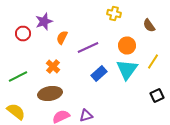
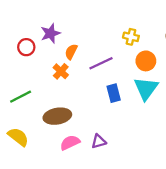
yellow cross: (114, 14) -> (131, 37), moved
orange cross: (53, 66) -> (61, 71), moved
blue rectangle: (99, 74) -> (114, 93), turned -63

